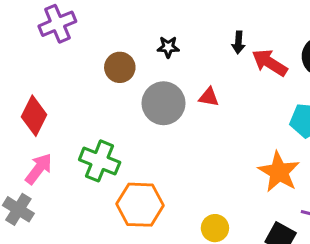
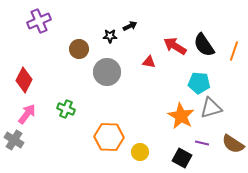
black arrow: (238, 42) -> (130, 26), moved, turned -120
red triangle: (209, 97) -> (149, 62), moved
green cross: (100, 161) -> (66, 109), size x0.7
orange hexagon: (140, 205) -> (109, 137), moved

